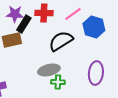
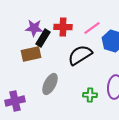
gray ellipse: (49, 70) -> (50, 84), moved, turned -50
green cross: (58, 82) -> (90, 95), moved

